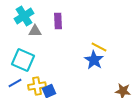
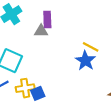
gray triangle: (35, 31) -> (41, 31), moved

